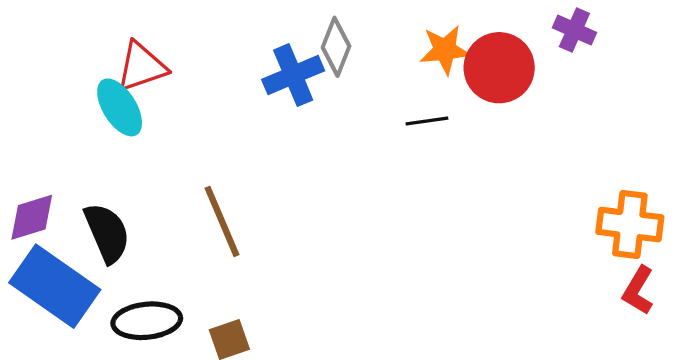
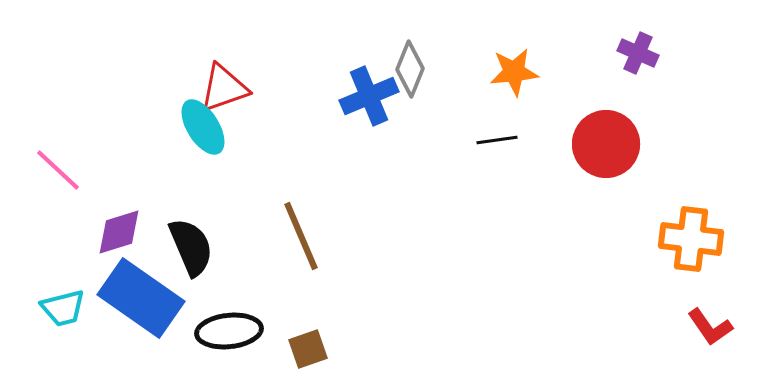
red circle: (499, 68) -> (606, 144), moved
red L-shape: (638, 290) -> (710, 327), moved, turned -66

